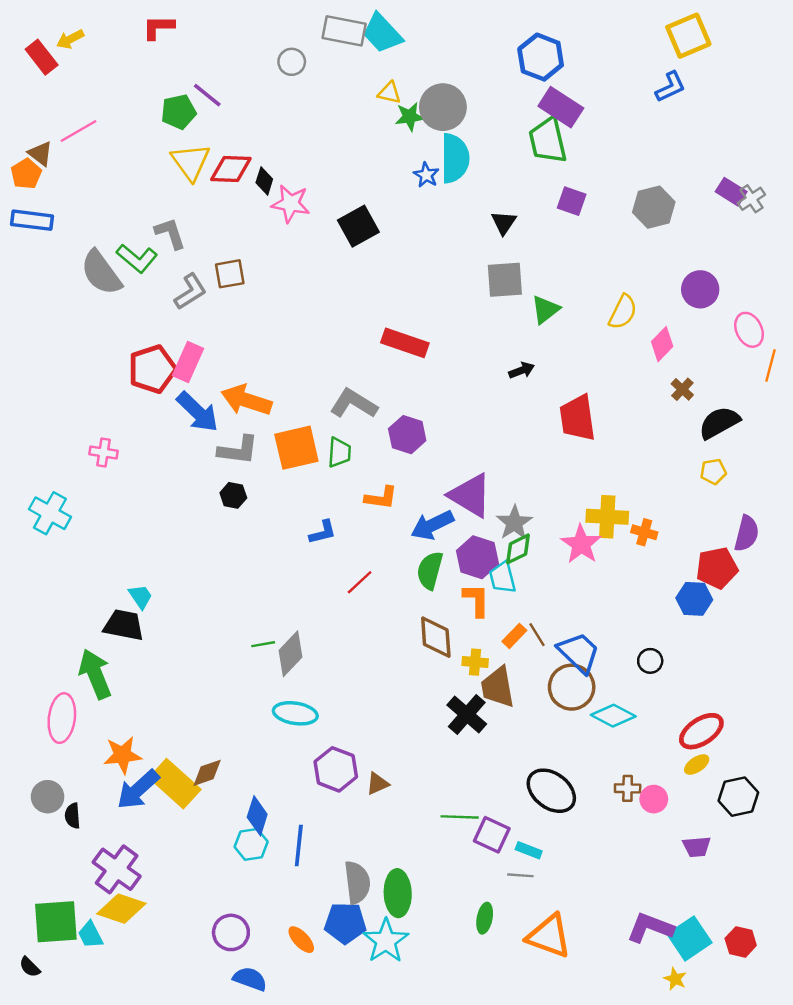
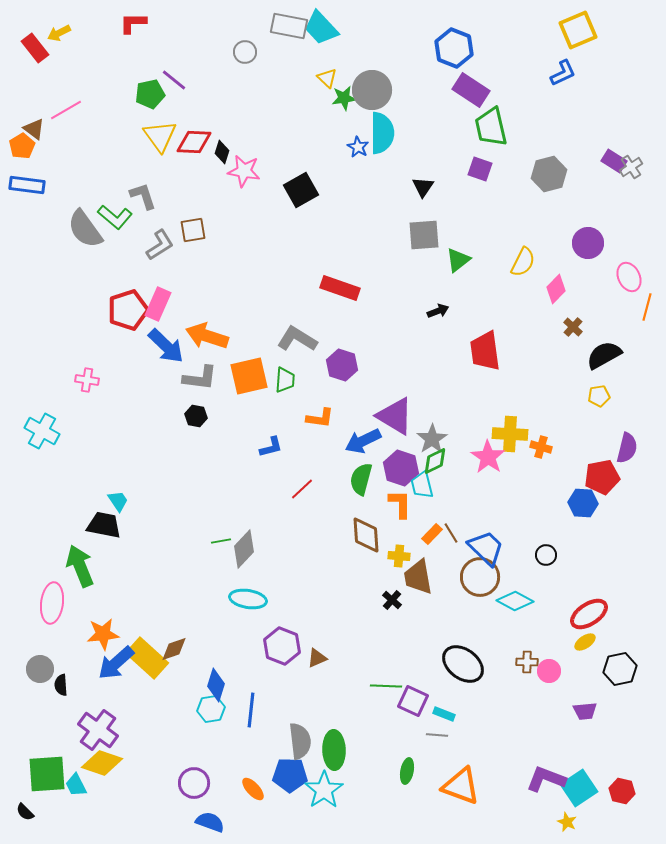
yellow triangle: (389, 93) -> (327, 78), turned 30
green trapezoid: (548, 140) -> (491, 127), moved
black cross: (467, 714) -> (392, 600), size x0.6

